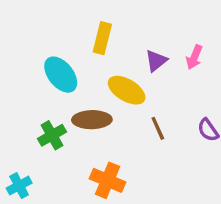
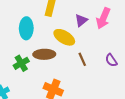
pink arrow: (194, 57) -> (103, 18), size x1.5
cyan ellipse: (61, 75) -> (26, 28), turned 40

